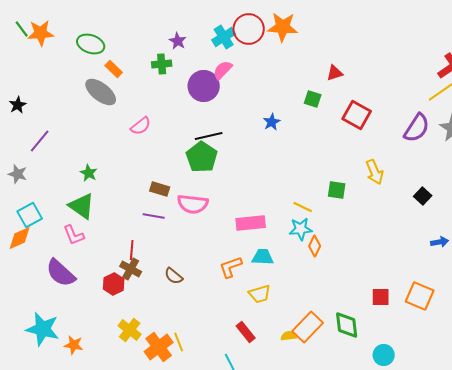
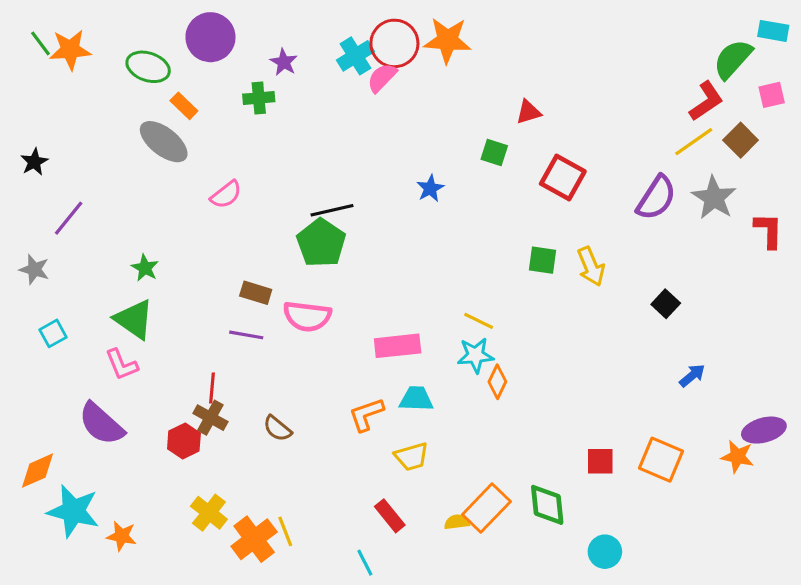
pink semicircle: (223, 70) -> (382, 78), moved
purple circle: (204, 86) -> (210, 37), moved
green square: (337, 190) -> (543, 260), moved
cyan square: (30, 215) -> (53, 333), size x0.7
orange diamond: (20, 238) -> (37, 471), moved
blue arrow: (440, 242) -> (692, 375), turned -30

